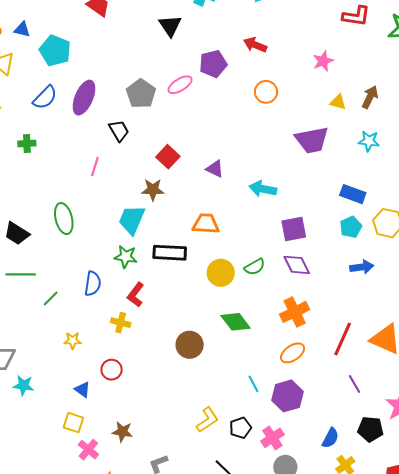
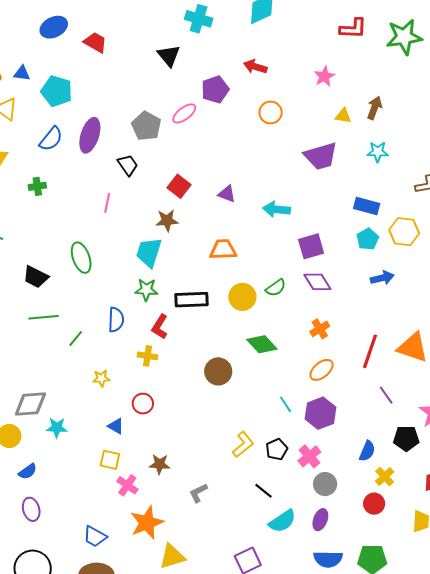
black rectangle: (170, 253) -> (191, 300), moved
orange cross: (295, 312) -> (320, 329), size x0.7

